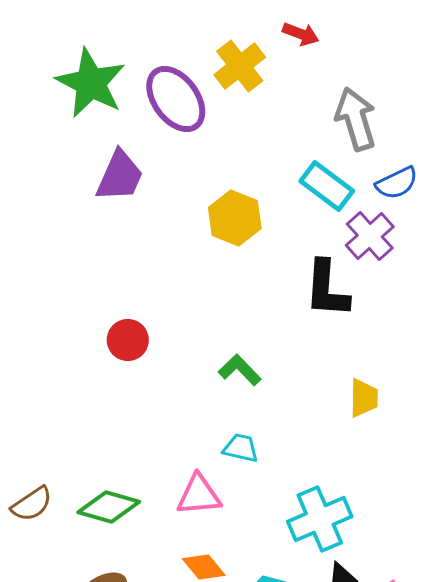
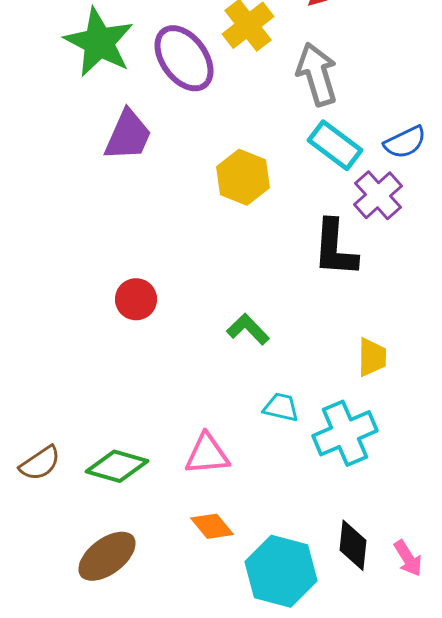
gray arrow: (356, 119) -> (317, 74), moved
cyan trapezoid: (241, 448) -> (281, 407), moved
cyan cross: (320, 519) -> (345, 433), moved

